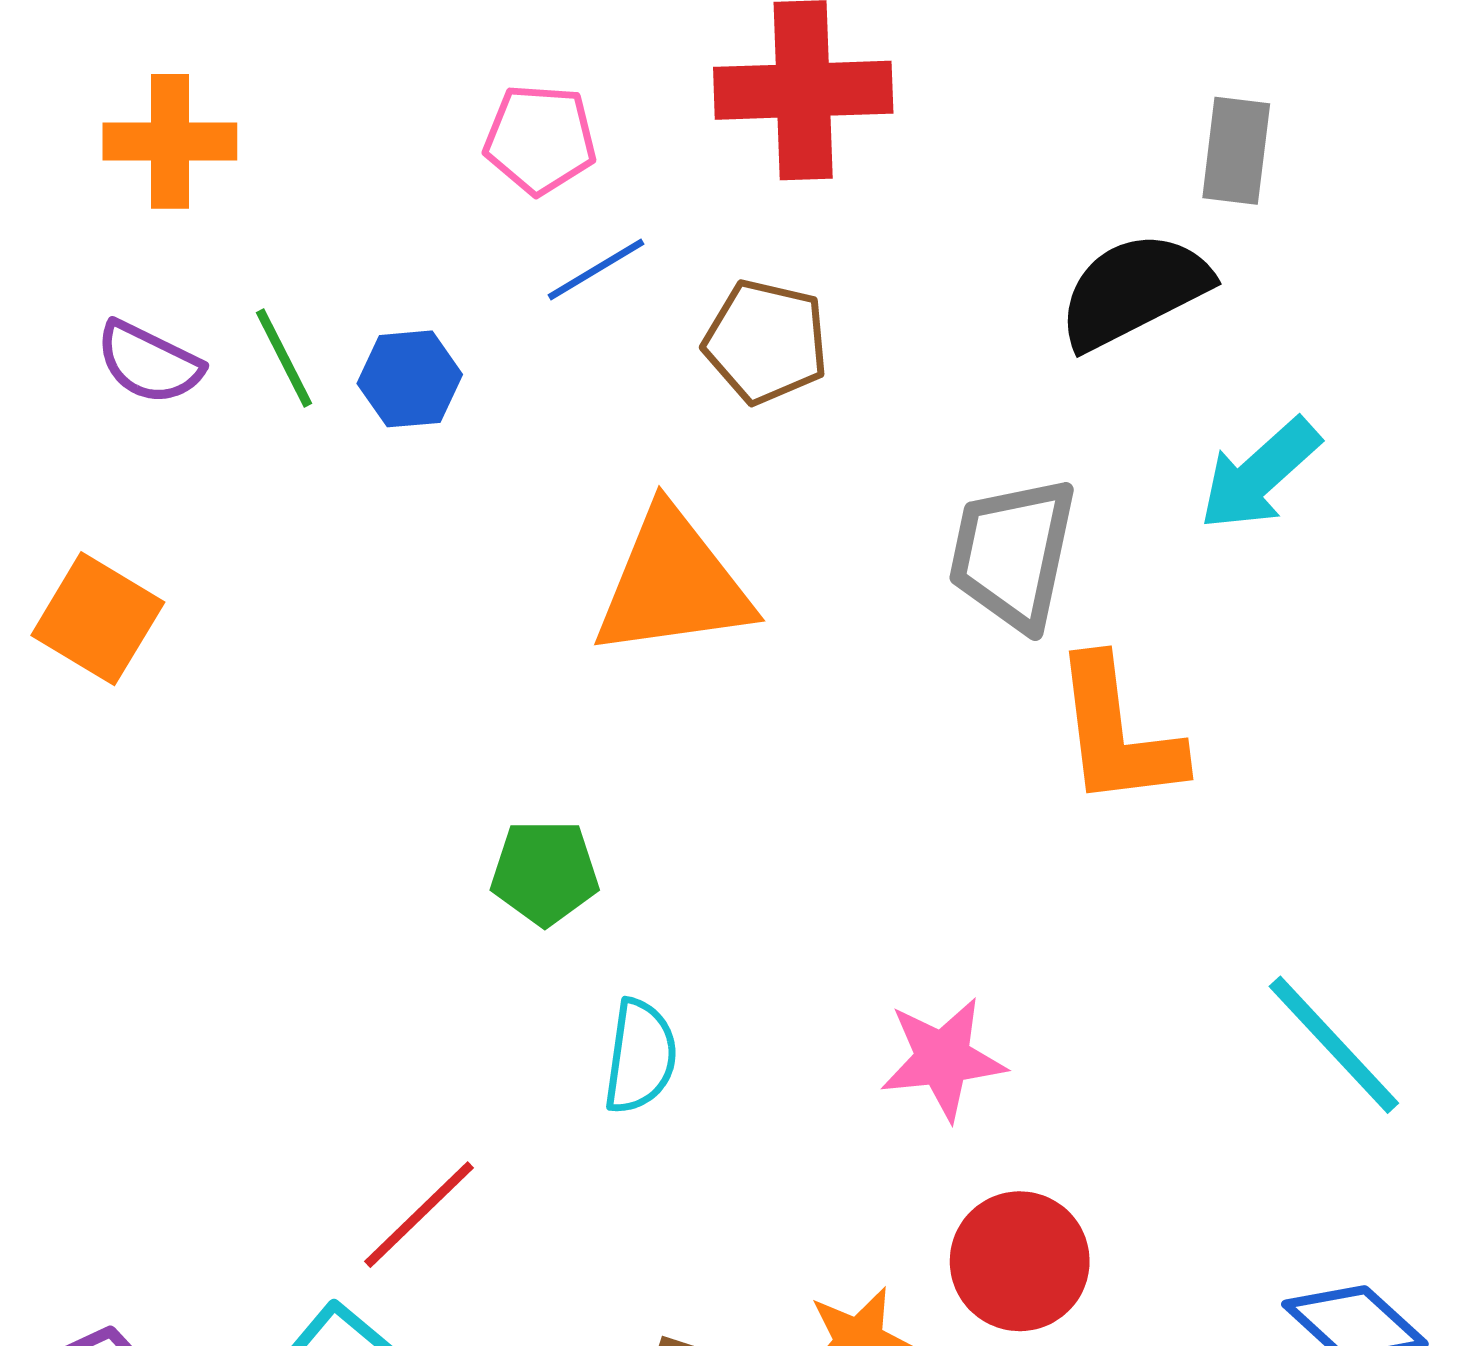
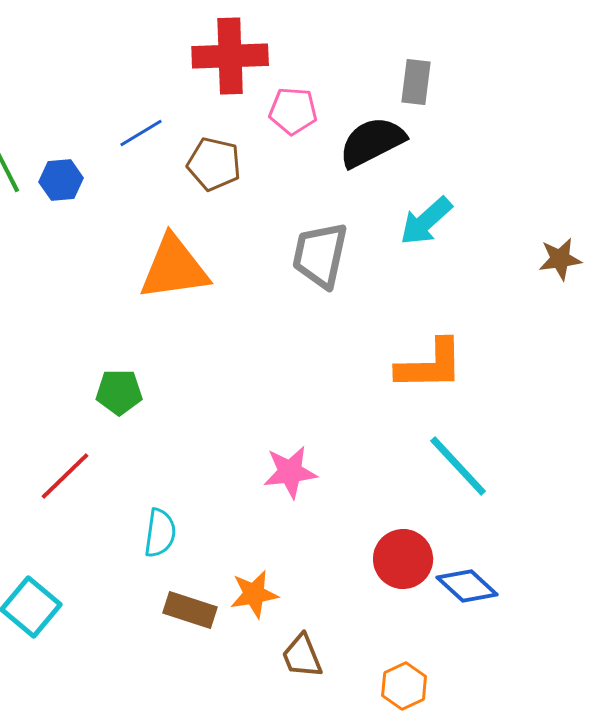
pink pentagon: (540, 139) -> (293, 111), moved
orange L-shape: (1117, 733) -> (430, 365), moved, turned -84
cyan semicircle: (640, 1056) -> (160, 533), moved
red line: (419, 1215) -> (65, 476), moved
red circle: (1020, 1261) -> (403, 559), moved

